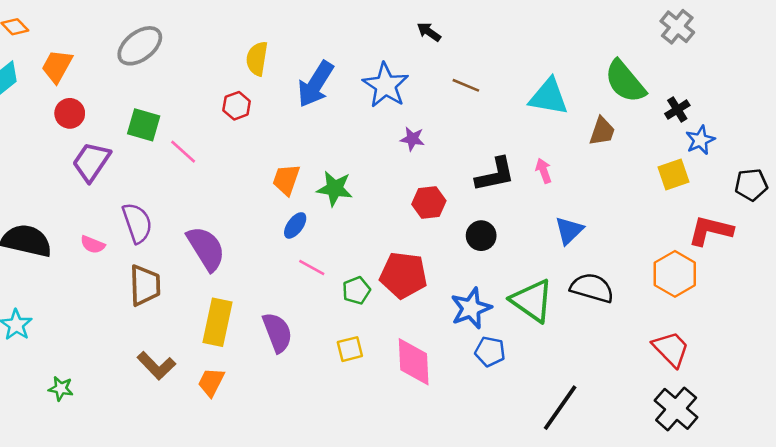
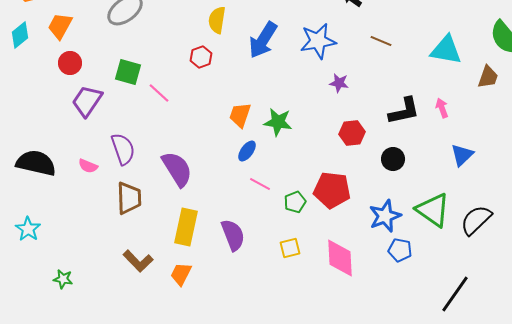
blue star: (386, 85) -> (318, 41), turned 30
black semicircle: (592, 288) -> (476, 220), moved, turned -60

